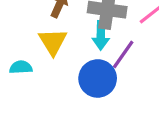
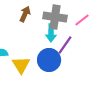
yellow triangle: (53, 42) -> (21, 65), moved

